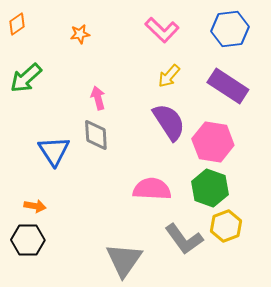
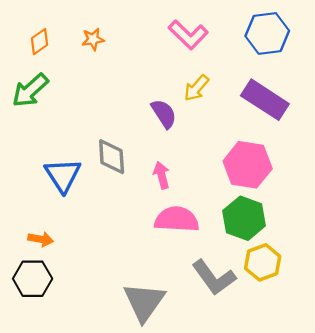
orange diamond: (17, 24) -> (40, 42), moved
pink arrow: (98, 98) -> (162, 175), moved
purple semicircle: (169, 122) -> (164, 114), moved, size x0.7

